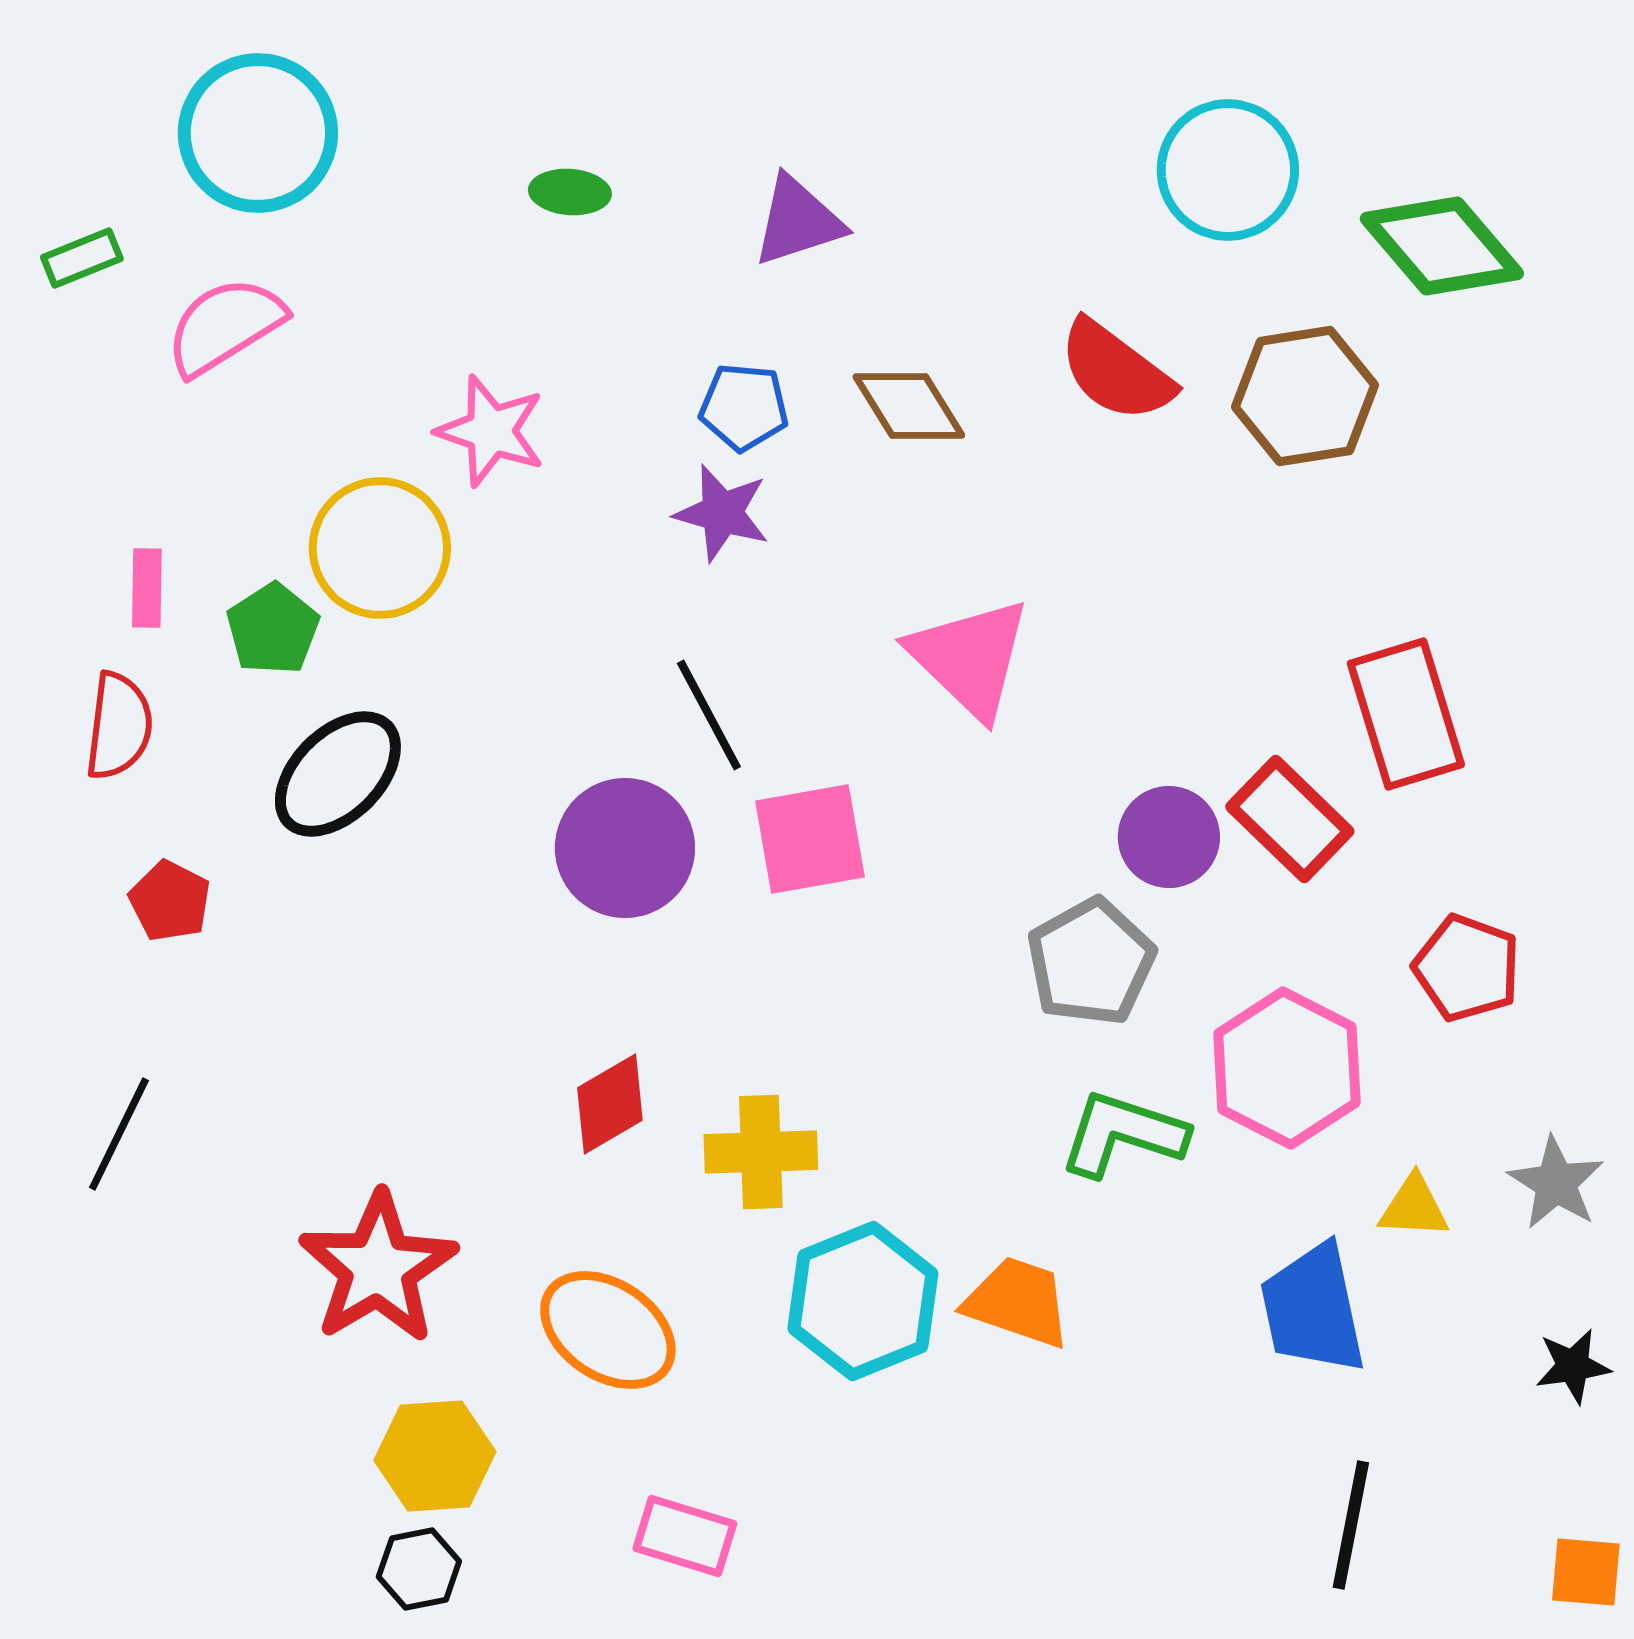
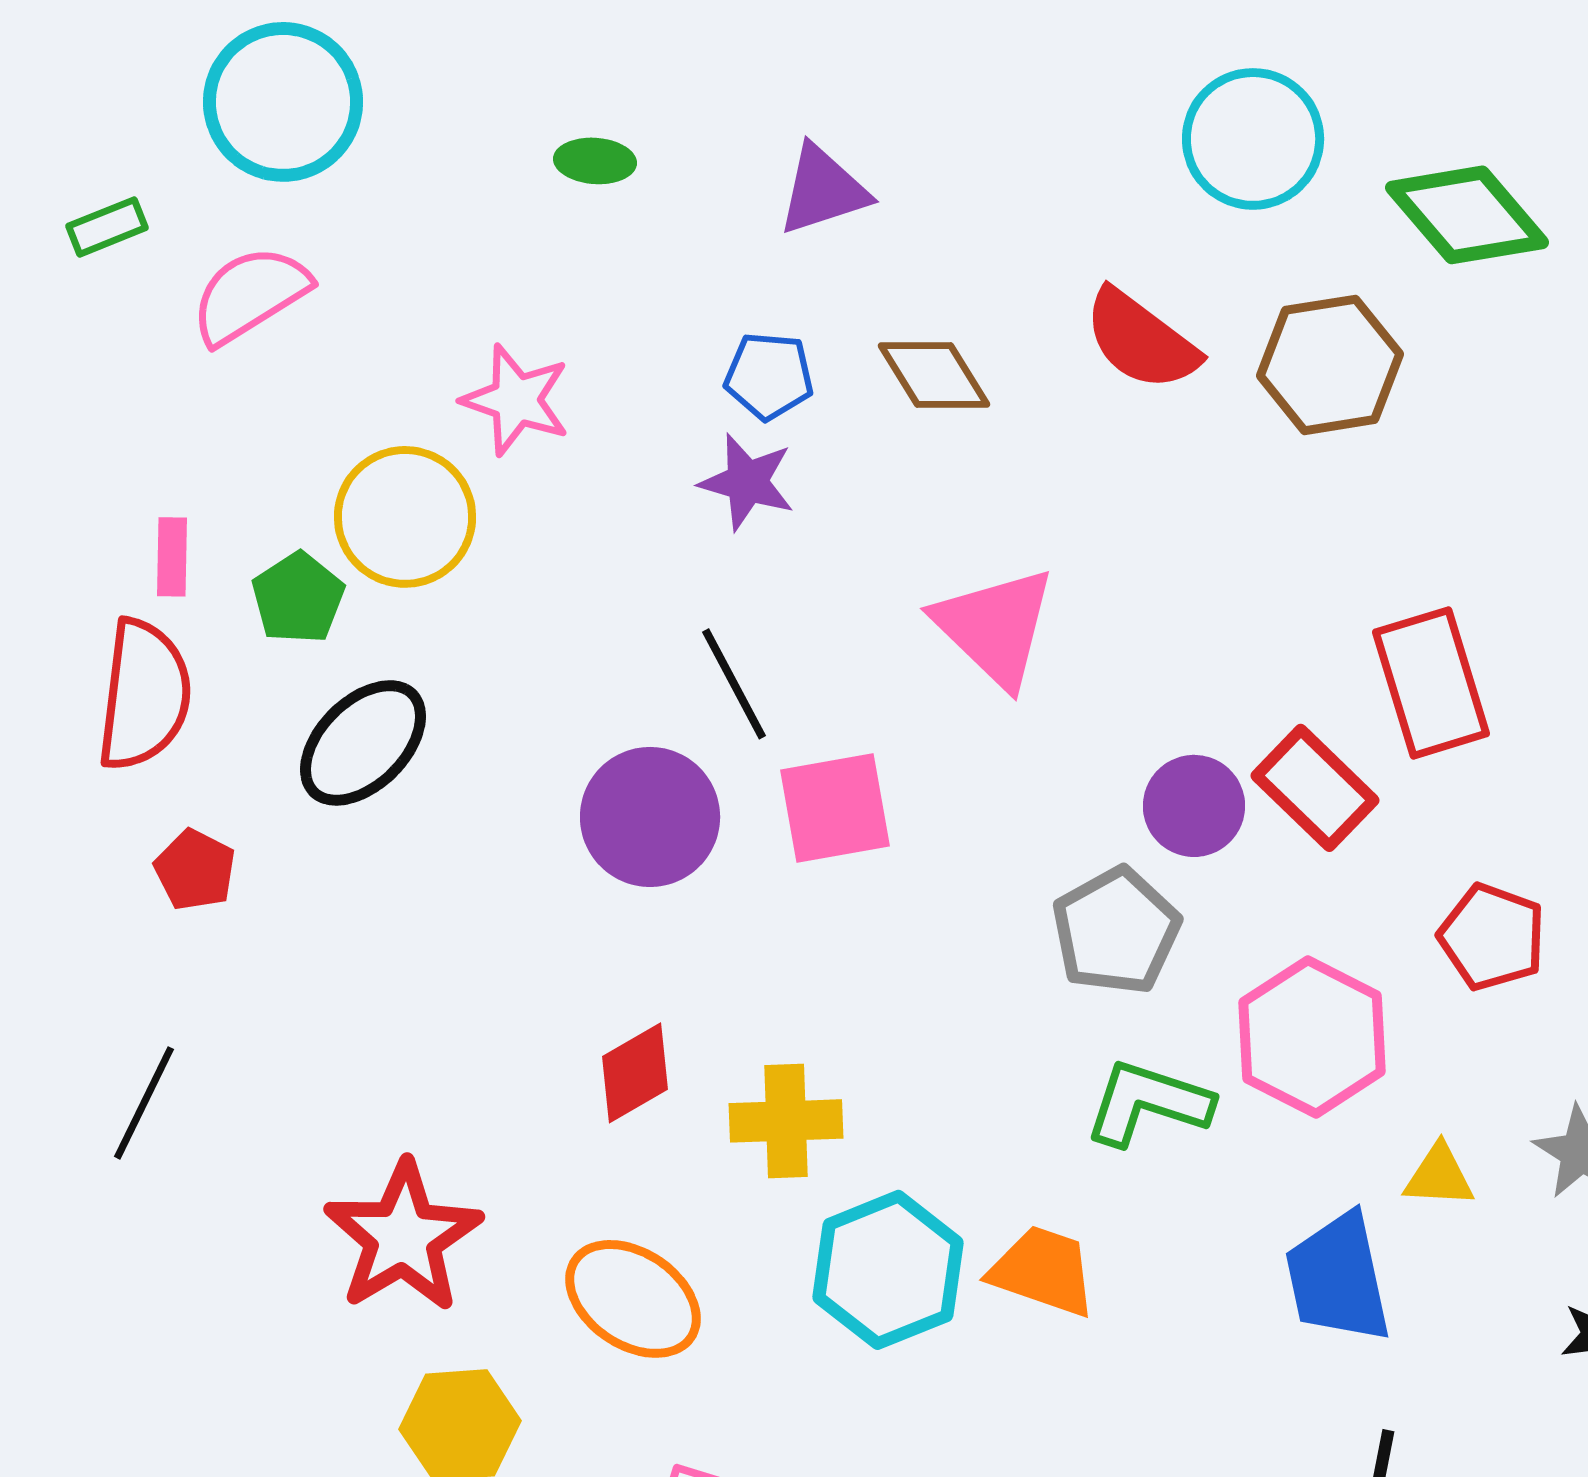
red semicircle: (119, 726) -> (144, 695), size x1.4

